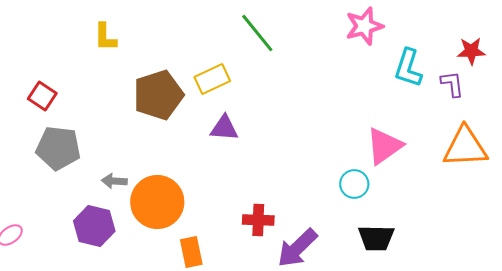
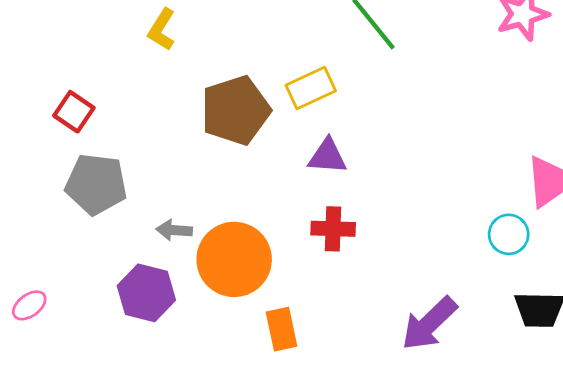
yellow L-shape: (105, 37) -> (162, 29), turned 32
red cross: (258, 220) -> (333, 229), moved

